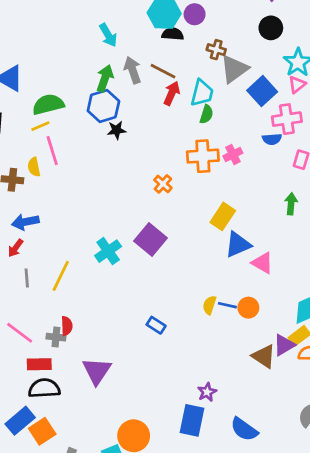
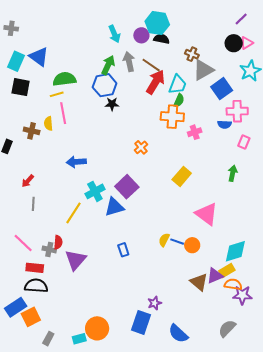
purple circle: (195, 14) -> (141, 35), moved
pink triangle: (297, 85) -> (247, 43), moved
red arrow: (172, 93) -> (155, 82), size x1.4
orange cross: (203, 156) -> (172, 117), moved
blue arrow: (25, 222) -> (76, 162), moved
blue triangle: (238, 245) -> (114, 207), moved
pink triangle: (262, 263) -> (206, 214), size x1.4
yellow line: (61, 276) -> (73, 213), moved
blue rectangle: (156, 325) -> (123, 250), turned 32
purple triangle: (97, 371) -> (76, 260), moved

